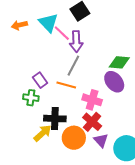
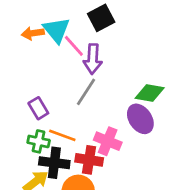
orange arrow: (19, 25) -> (33, 33), moved
orange line: (66, 85) -> (62, 135), moved
green cross: (31, 98) -> (39, 141), moved
red cross: (92, 122) -> (89, 160), moved, turned -36

